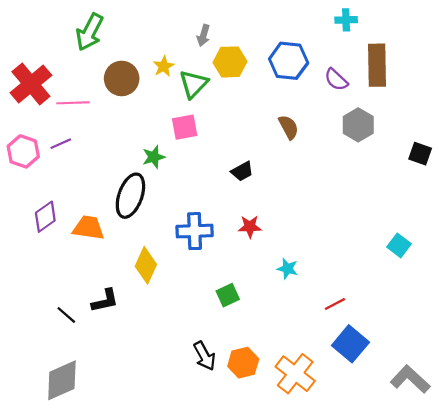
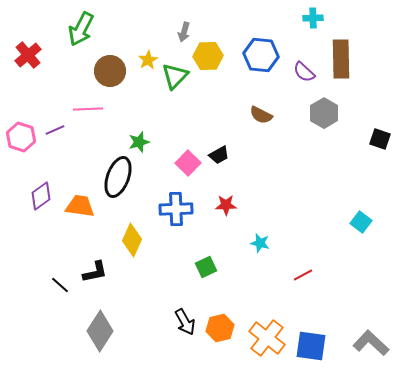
red cross: (31, 84) -> (28, 55), moved, size x0.7
pink line: (73, 103) -> (88, 109), moved
pink square: (185, 127) -> (188, 163), moved, turned -35
brown semicircle: (289, 127) -> (261, 115), turned 145
blue square: (350, 344) -> (311, 346), moved, turned -32
gray diamond: (62, 380) -> (100, 331), moved, turned -33

